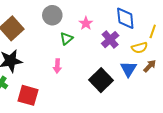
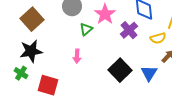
pink star: (86, 23) -> (105, 14), size x1.5
blue triangle: (128, 69) -> (149, 73), moved

